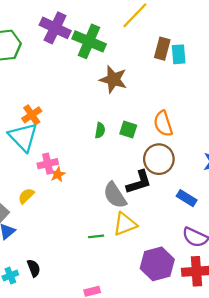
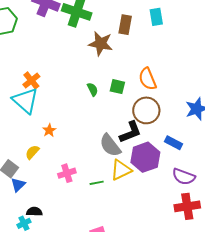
brown rectangle: (162, 49) -> (125, 25), moved
green semicircle: (100, 130) -> (92, 89), turned -32
pink cross: (48, 164) -> (67, 173), moved
orange star: (58, 174) -> (49, 130), moved
purple hexagon: (157, 264) -> (145, 157), moved
black semicircle: (34, 268) -> (34, 212), moved, turned -63

